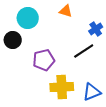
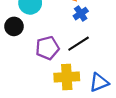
blue cross: (96, 29) -> (81, 14), moved
black line: (84, 51) -> (79, 44), moved

